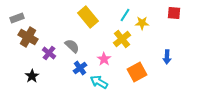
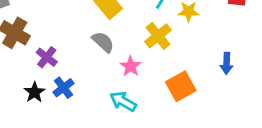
gray semicircle: (72, 46) -> (103, 42), moved
blue cross: (80, 68) -> (63, 88), moved
black star: (32, 76) -> (35, 92), moved

